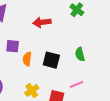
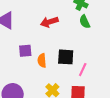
green semicircle: (80, 54) -> (85, 22), moved
pink line: (76, 84) -> (83, 70), moved, turned -32

